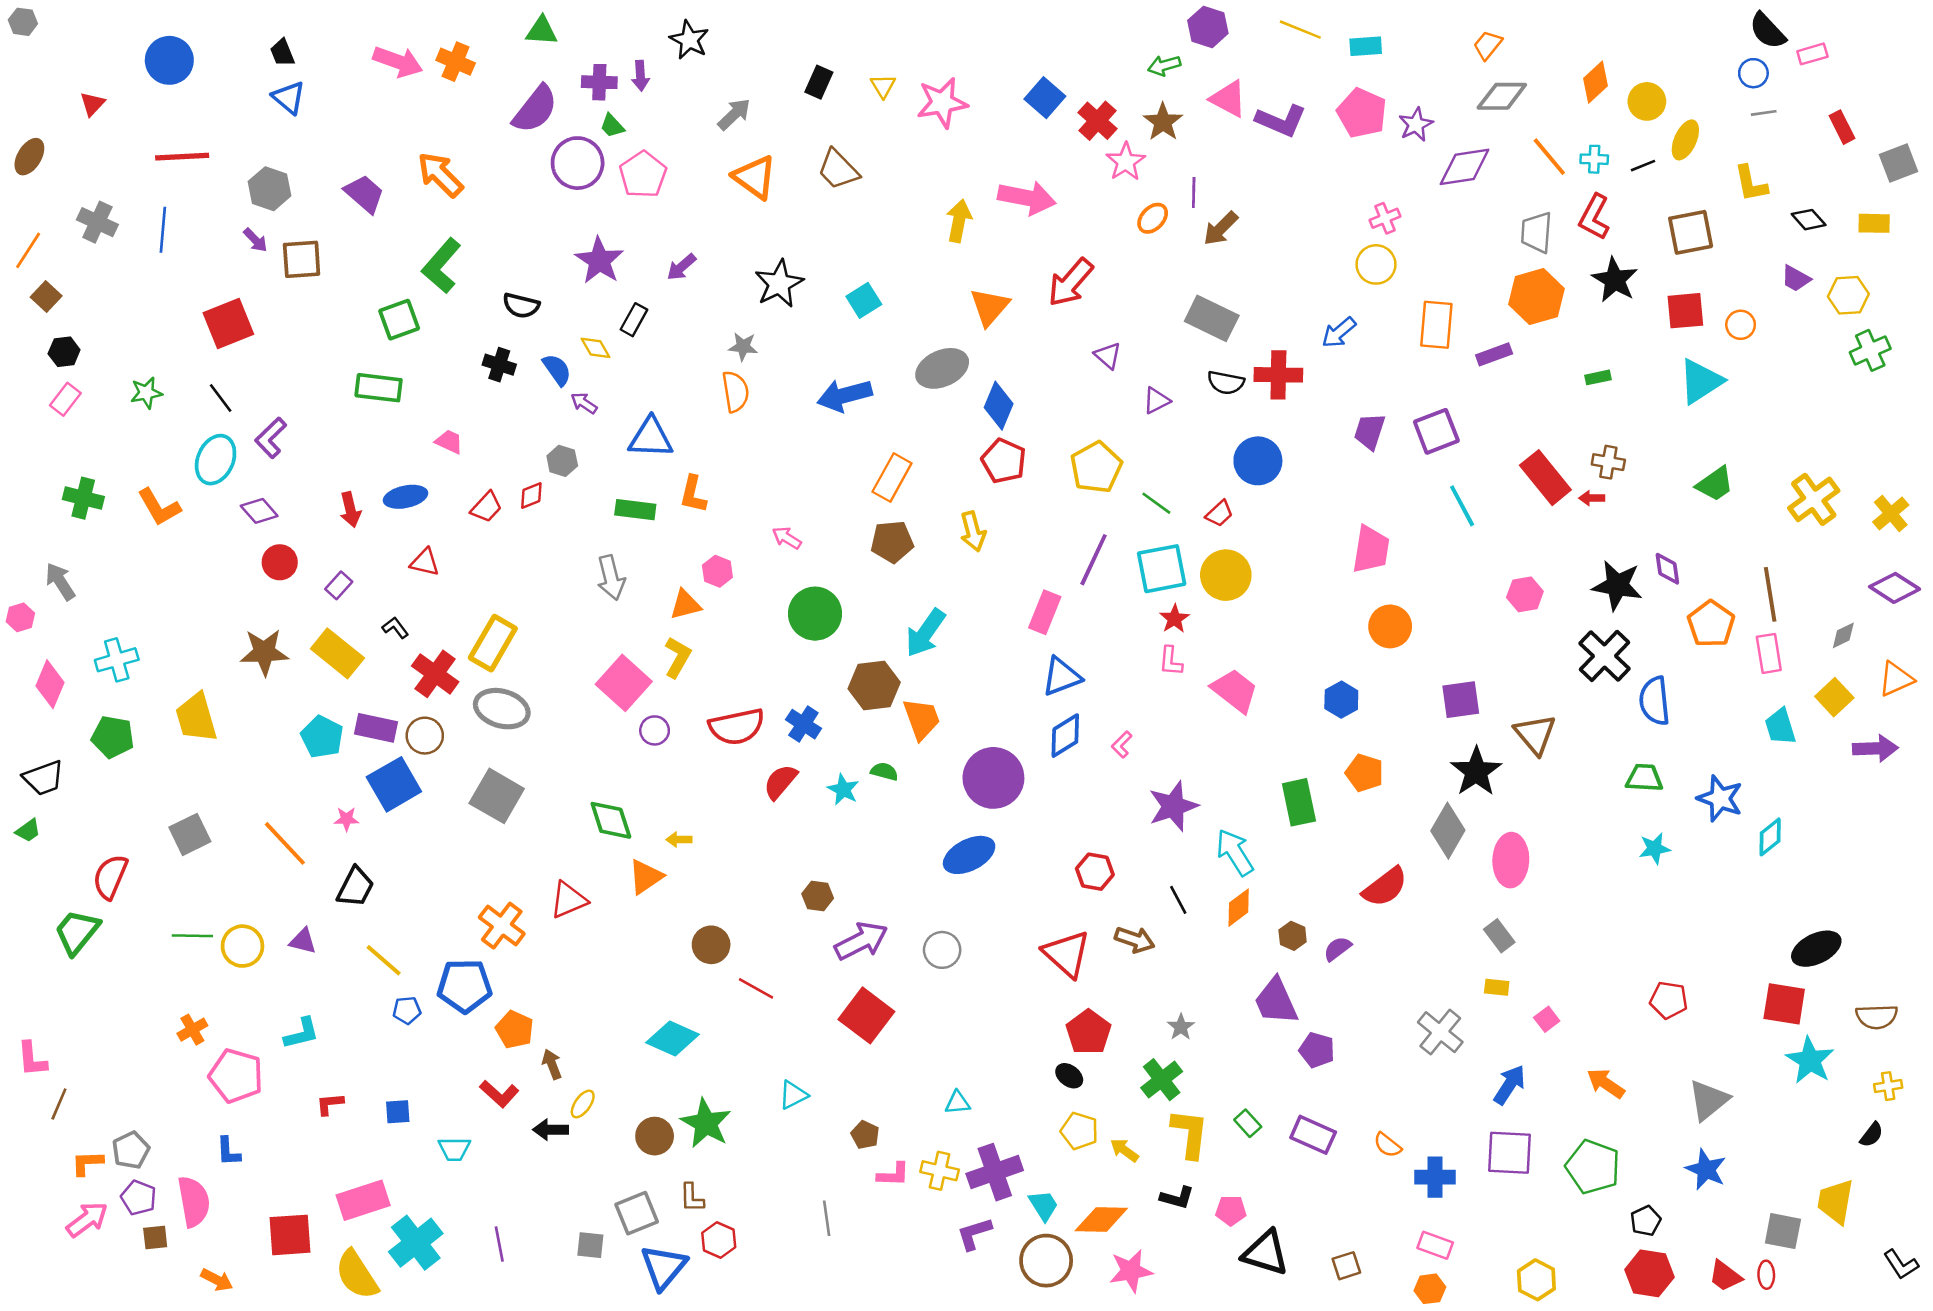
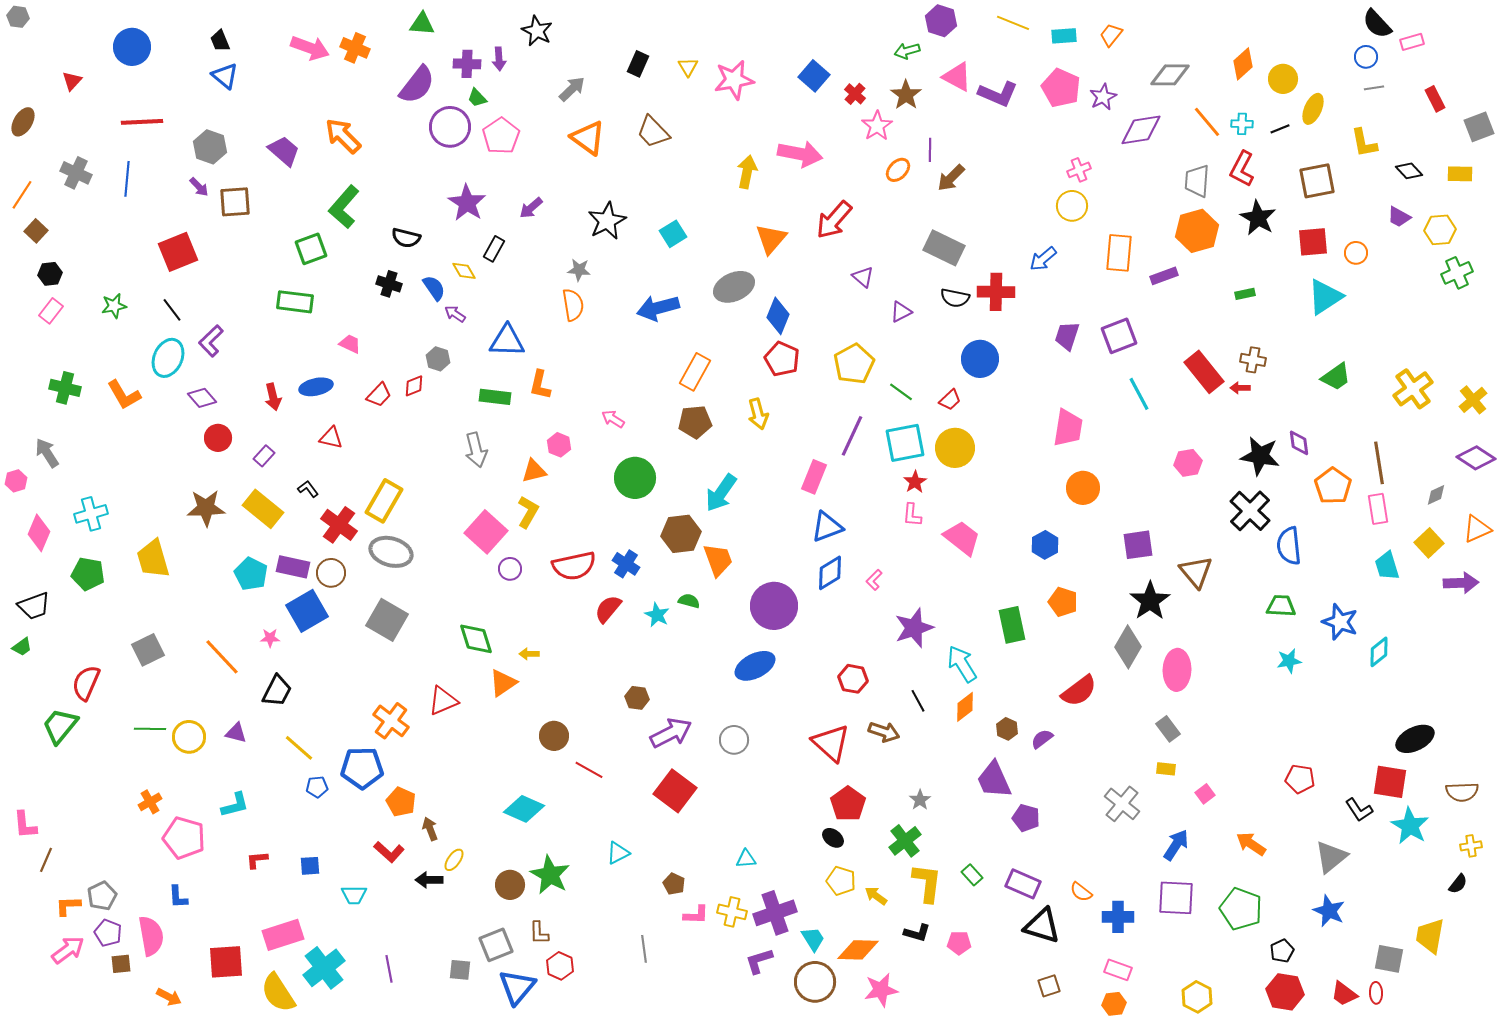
orange trapezoid: (1488, 45) -> (1111, 35), moved
red cross: (1097, 121) -> (855, 94), size x0.7
black triangle: (1266, 1253) -> (1042, 926), moved
black L-shape: (1901, 1264) -> (1359, 810), moved

